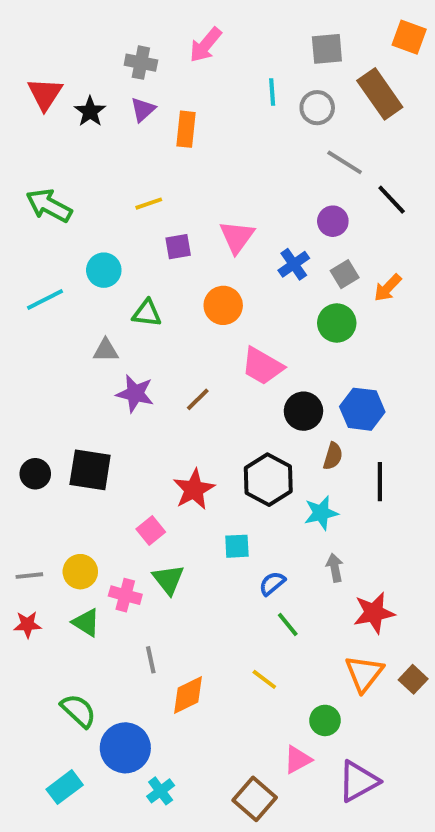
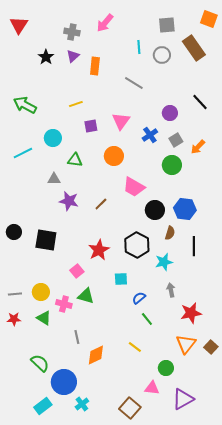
red triangle: (45, 94) -> (19, 25), moved
gray line: (345, 162) -> (134, 83), moved
black circle: (35, 474) -> (14, 232), moved
green triangle: (168, 579) -> (86, 296), turned -36
pink triangle: (298, 760) -> (152, 388), turned 35
cyan rectangle: (65, 787) -> (43, 406), moved

